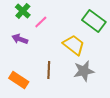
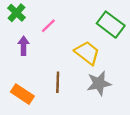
green cross: (23, 11) -> (16, 13), moved
purple arrow: (20, 39) -> (24, 46), turned 70

